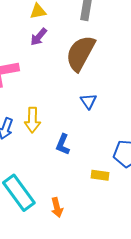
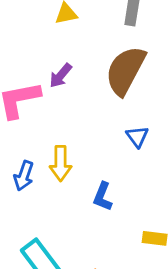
purple arrow: (39, 37) -> (61, 76), moved

